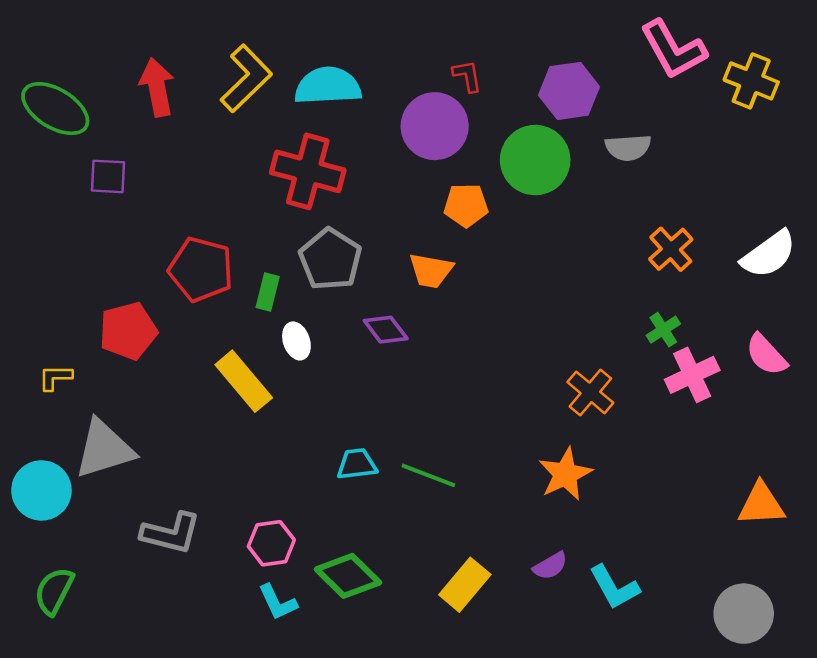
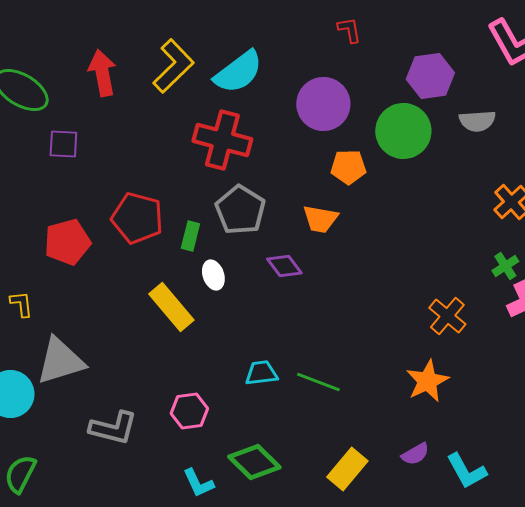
red L-shape: (467, 76) -> (349, 30), moved
cyan semicircle: (328, 86) -> (238, 72), turned 146
red pentagon: (128, 331) -> (67, 242), moved
yellow L-shape: (55, 377) -> (21, 304), turned 84
pink hexagon: (271, 543) -> (189, 411), moved

